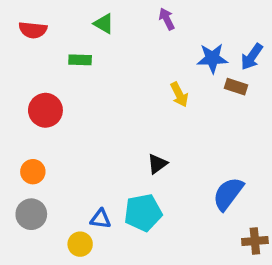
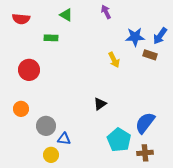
cyan pentagon: (143, 213) -> (119, 140), moved, turned -30
gray circle: (31, 214) -> (46, 126), moved
brown cross: (255, 241) -> (145, 153), moved

